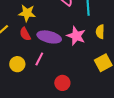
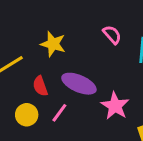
red semicircle: (25, 34) -> (40, 86), moved
pink star: (76, 36) -> (115, 106), moved

